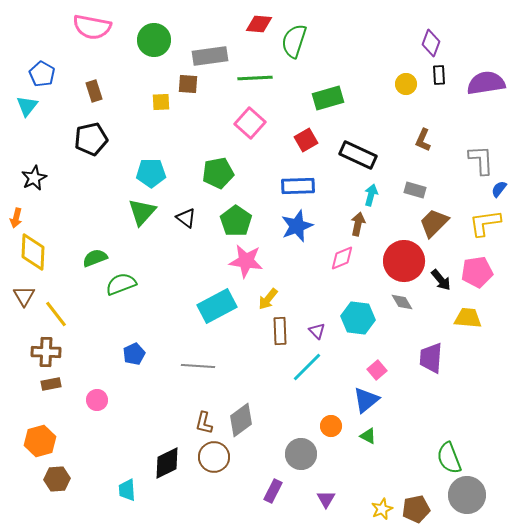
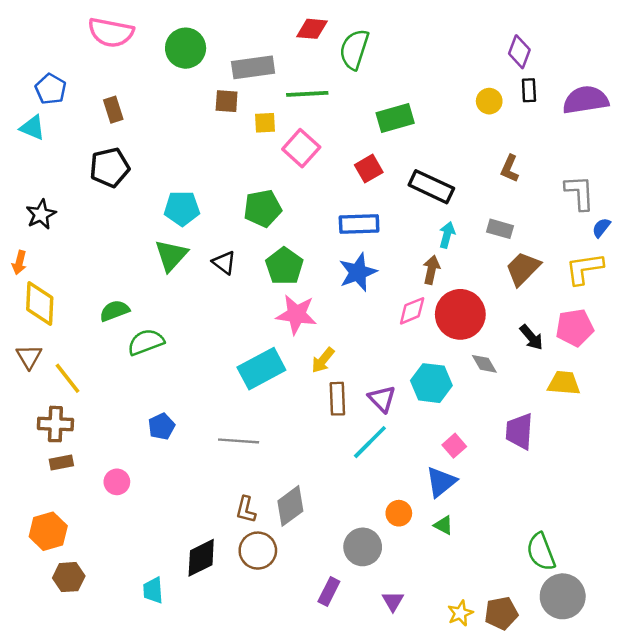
yellow square: (161, 102) -> (265, 123), moved
cyan triangle: (27, 106) -> (33, 128), turned -45
red circle: (404, 261) -> (460, 314), moved
purple triangle: (317, 331) -> (382, 399), size x1.4

